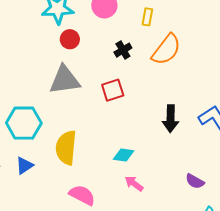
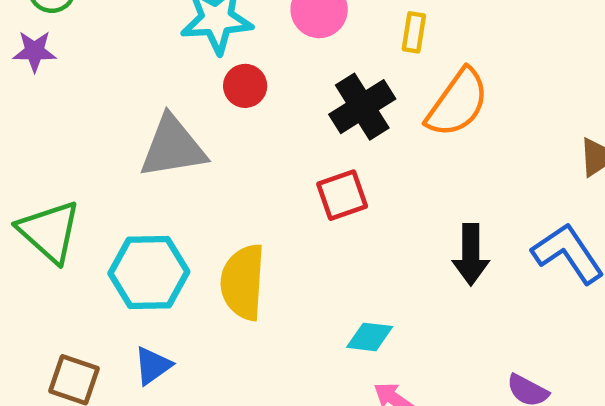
black cross: (123, 50) -> (362, 107), size x1.6
gray triangle: (65, 80) -> (173, 147), moved
yellow semicircle: (66, 148) -> (243, 282), moved

